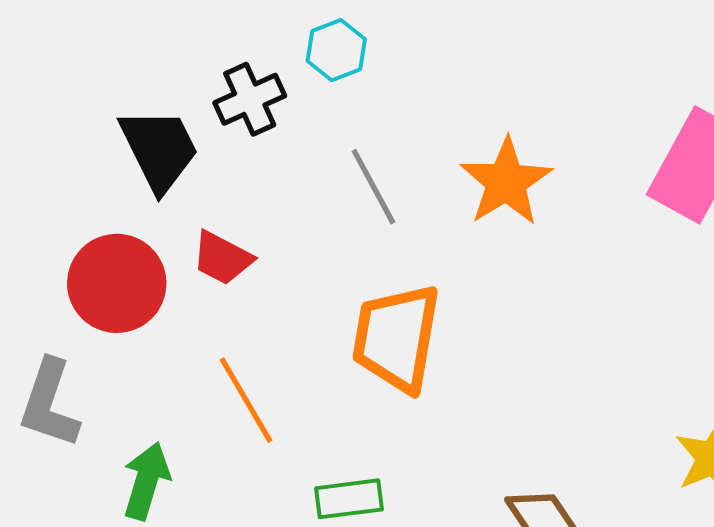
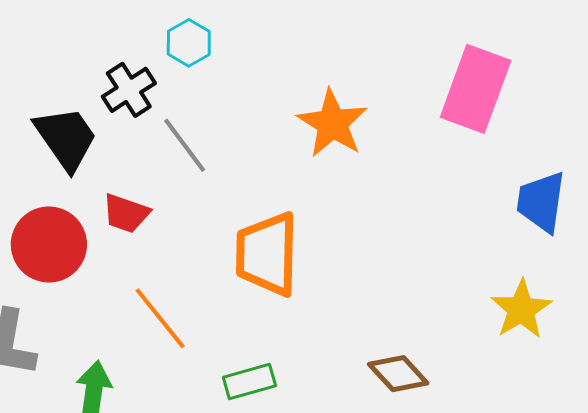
gray line: (373, 187) -> (185, 145), moved

